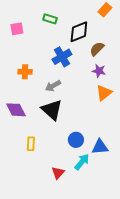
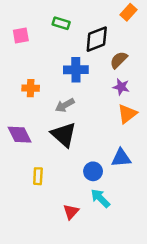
blue cross: (62, 57) -> (76, 70), turned 30
blue triangle: (100, 147) -> (121, 158), moved
cyan arrow: (82, 162) -> (100, 198), turned -84

